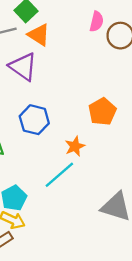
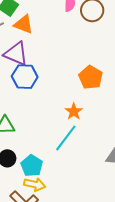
blue hexagon: (34, 120) -> (25, 77), moved

